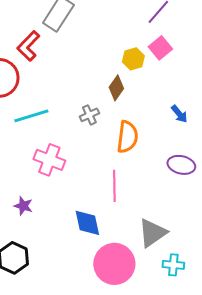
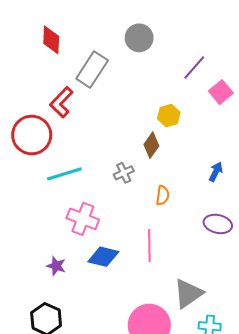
pink square: (160, 48) -> (221, 92), moved
blue arrow: (179, 114) -> (216, 172), turned -114
orange semicircle: (127, 137) -> (163, 195), size x0.6
blue diamond: (87, 223) -> (103, 257), moved, turned -64

